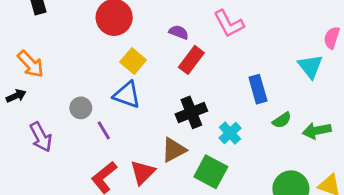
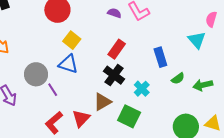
purple semicircle: (179, 32) -> (114, 13), moved
red rectangle: (191, 60) -> (117, 49), moved
gray circle: (81, 108) -> (36, 74), size x1.5
black cross: (191, 112) -> (114, 75), turned -30

